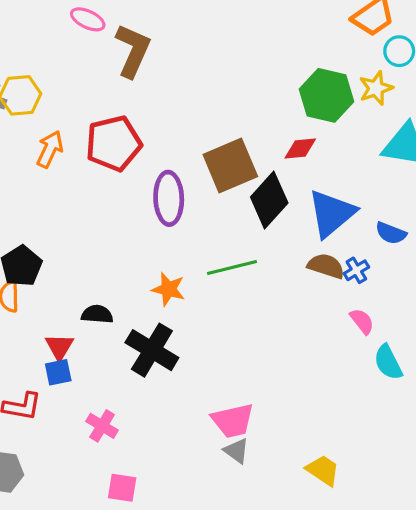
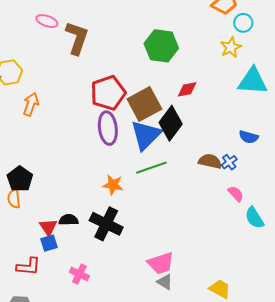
green hexagon: (327, 95) -> (161, 46), moved
red pentagon: (114, 143) -> (108, 93), moved
blue triangle: (332, 213) -> (146, 135), moved
black semicircle: (97, 314) -> (69, 220), moved

